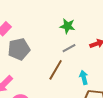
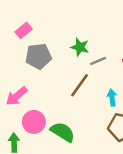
green star: (67, 26) -> (80, 47), moved

